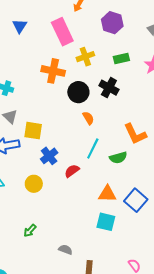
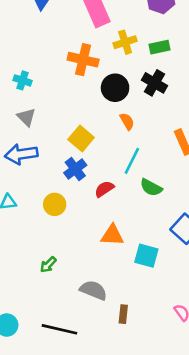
green rectangle: (121, 59) -> (160, 47), moved
yellow square: (33, 131) -> (81, 139), moved, turned 30
green semicircle: (118, 158) -> (151, 187), moved, turned 42
orange triangle: (107, 194) -> (112, 235), moved
gray semicircle: (65, 250) -> (93, 290), size x1.5

